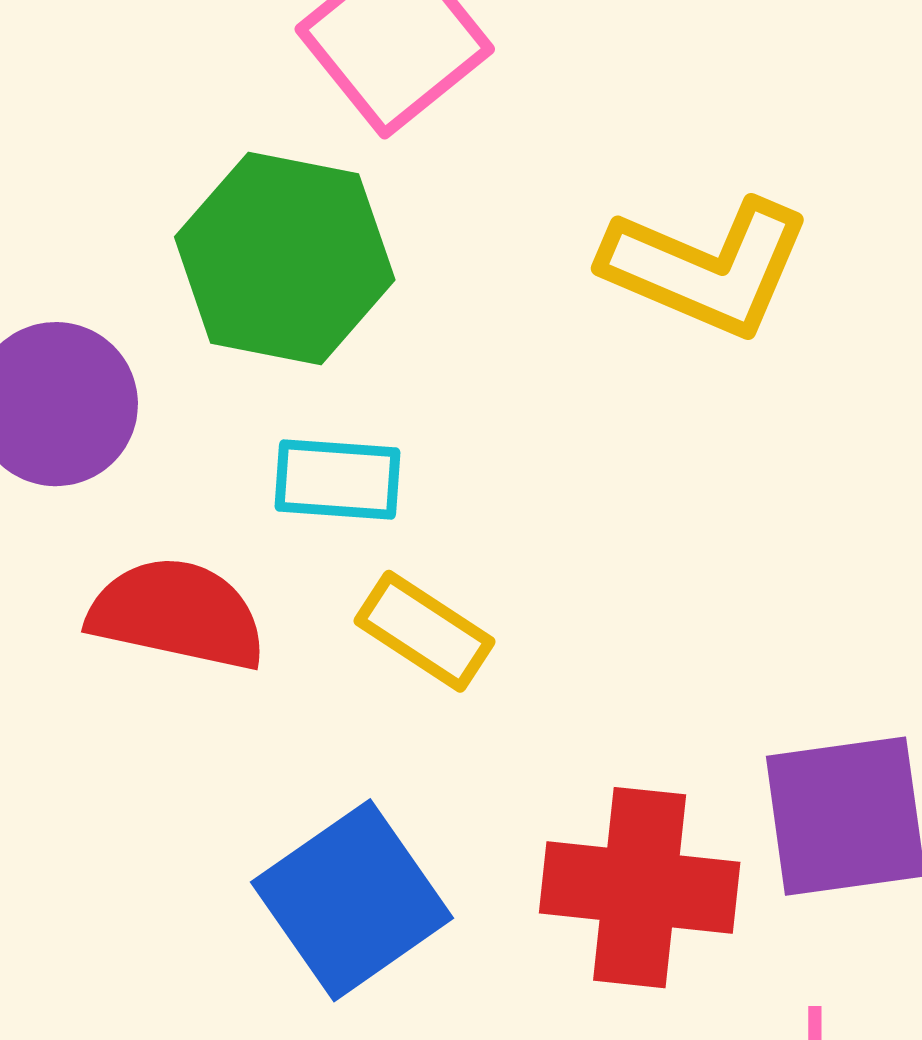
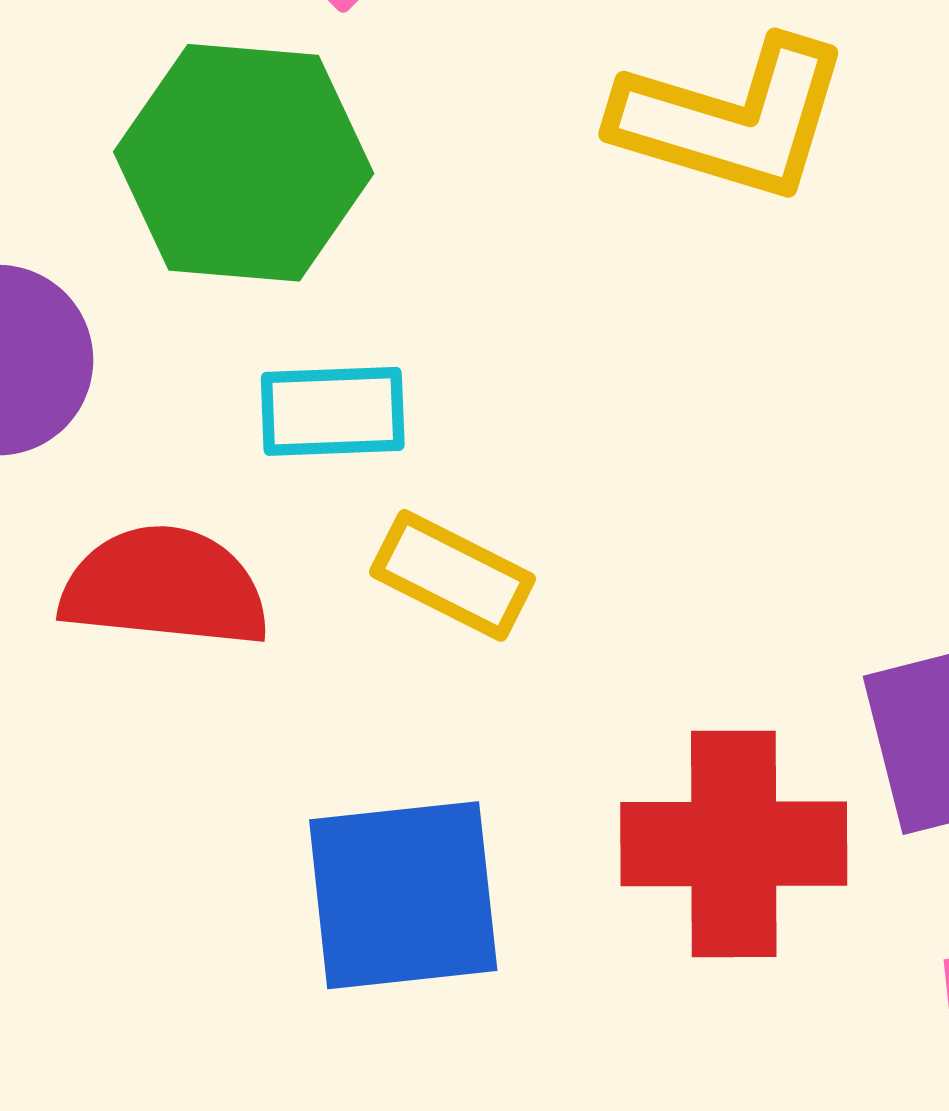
blue square: (352, 900) -> (403, 895), turned 35

